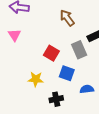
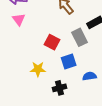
pink triangle: (14, 35) -> (19, 19), moved
blue square: (67, 73) -> (69, 62), turned -35

